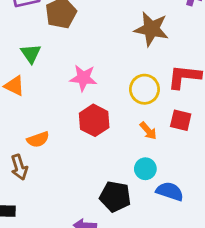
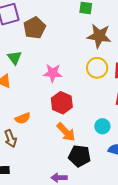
yellow circle: (144, 89) -> (97, 68), moved
orange arrow: (148, 131) -> (66, 132), moved, size x1.5
cyan circle: (145, 169) -> (102, 126), moved

